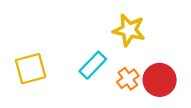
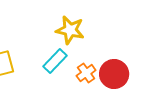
yellow star: (129, 30) -> (70, 30), moved

